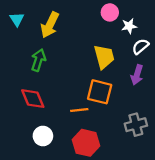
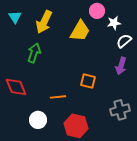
yellow trapezoid: (104, 57) -> (80, 31), moved, turned 45
orange square: (100, 92) -> (88, 81), size x0.7
red diamond: (33, 99) -> (16, 87), moved
orange line: (79, 110) -> (58, 97), moved

